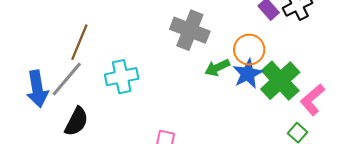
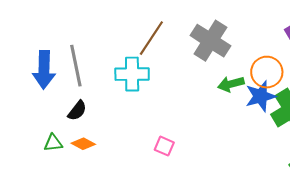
brown line: (79, 42) -> (151, 38), moved
gray line: (67, 79) -> (76, 66), turned -63
black semicircle: (76, 122) -> (77, 111), size x0.7

